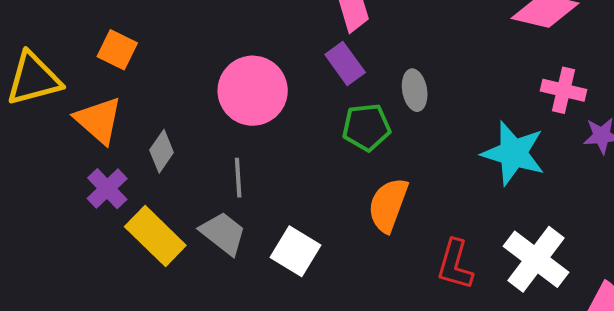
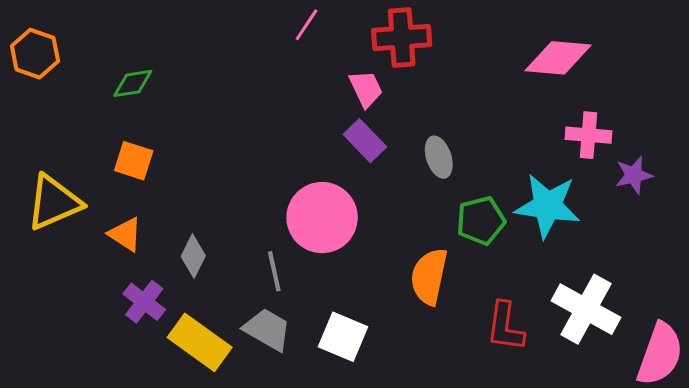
pink circle: (253, 91) -> (322, 218), moved
orange triangle: (99, 120) -> (125, 234), size x0.7
green pentagon: (366, 127) -> (481, 221), moved

